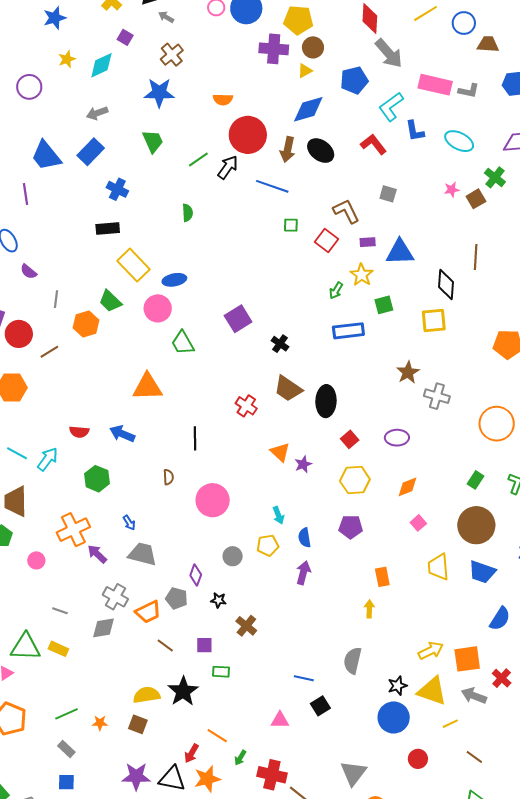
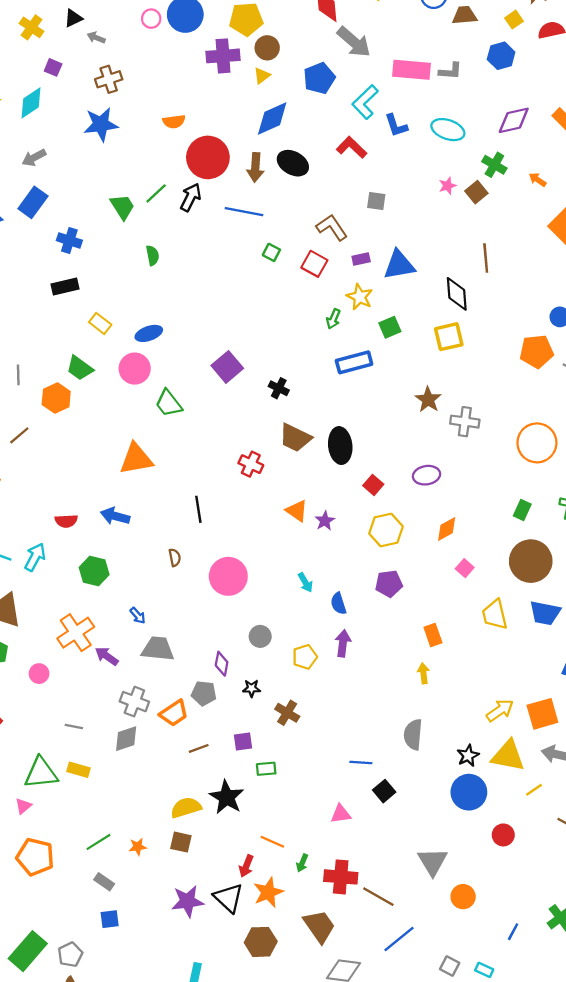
brown cross: (172, 55) -> (109, 79), turned 30
green trapezoid: (153, 141) -> (122, 207), moved
green square: (291, 225) -> (271, 252), turned 35
yellow rectangle: (134, 265) -> (100, 323), size x0.6
yellow pentagon: (268, 545) -> (305, 657), moved
brown line: (165, 645) -> (199, 748), turned -48
black triangle: (172, 779) -> (229, 898), turned 40

